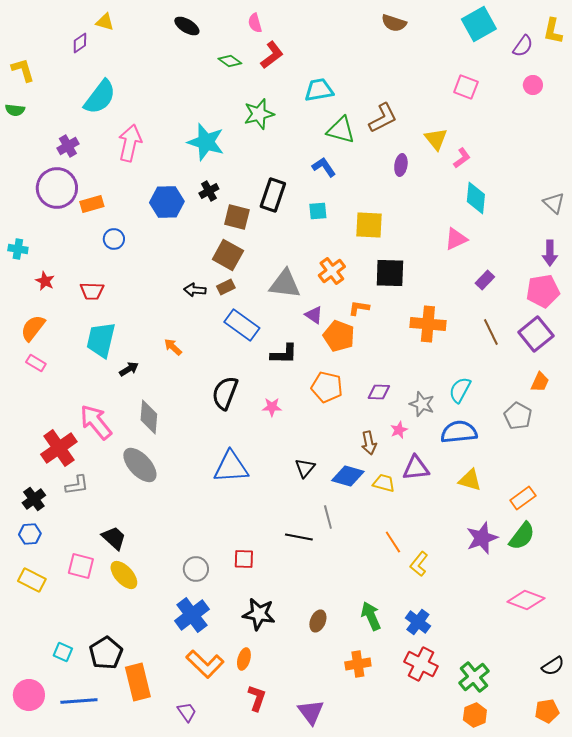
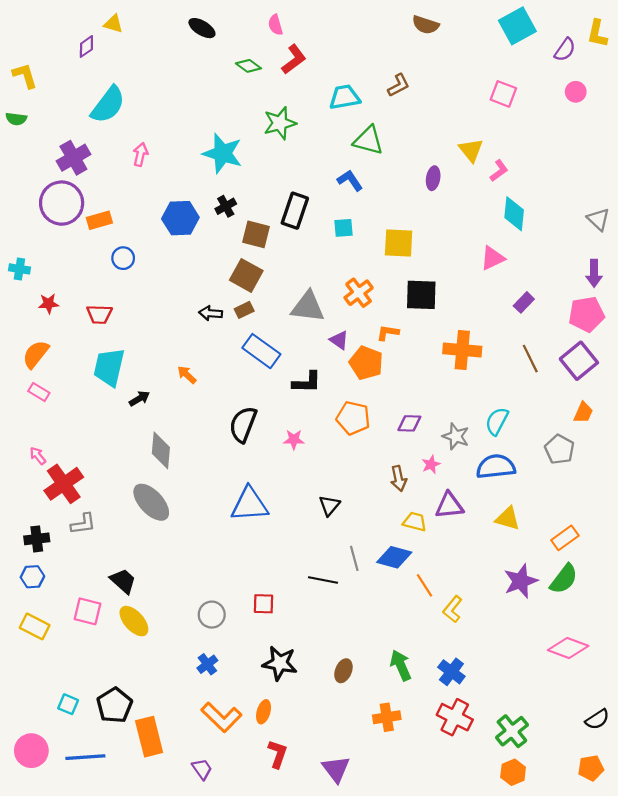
brown L-shape: (383, 118) -> (399, 85), moved, size x0.7
pink arrow: (130, 143) -> (140, 154), size x0.6
purple cross: (68, 146) -> (73, 158), size x1.4
red star: (45, 281) -> (49, 303), turned -30
pink arrow: (96, 422) -> (38, 456), moved, size x0.5
blue diamond: (348, 476) -> (394, 557), moved
black cross: (34, 499) -> (37, 539), turned 30
blue cross: (192, 615) -> (207, 664), size x0.6

